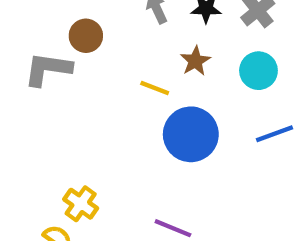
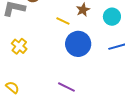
yellow cross: (81, 204) -> (19, 46), moved

